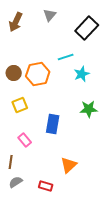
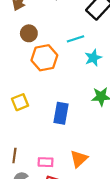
brown circle: (14, 73) -> (29, 33), moved
yellow square: (20, 105) -> (20, 102), moved
pink rectangle: (25, 140) -> (46, 162), moved, turned -48

